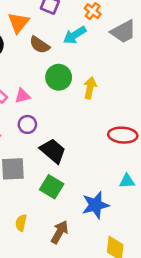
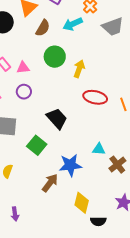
brown semicircle: (39, 45) -> (43, 28), turned -102
red ellipse: (123, 135) -> (95, 97), moved
black trapezoid: (53, 151) -> (57, 119), moved
brown arrow: (60, 232) -> (50, 183), moved

